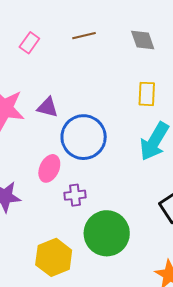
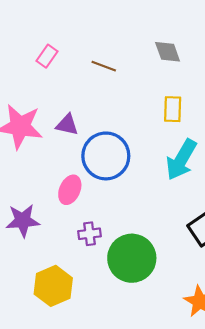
brown line: (84, 36) -> (104, 66), moved, turned 35
purple cross: (75, 195) -> (90, 234), moved
yellow hexagon: (54, 257) -> (53, 286), moved

